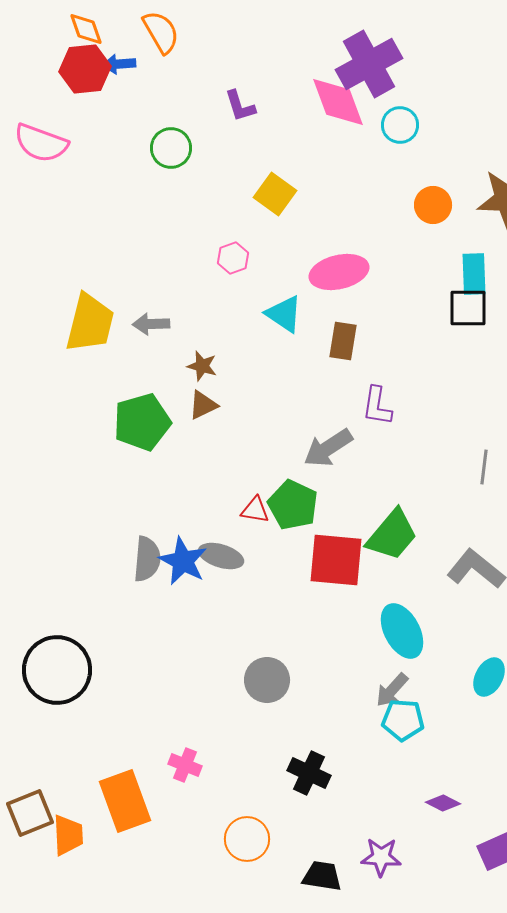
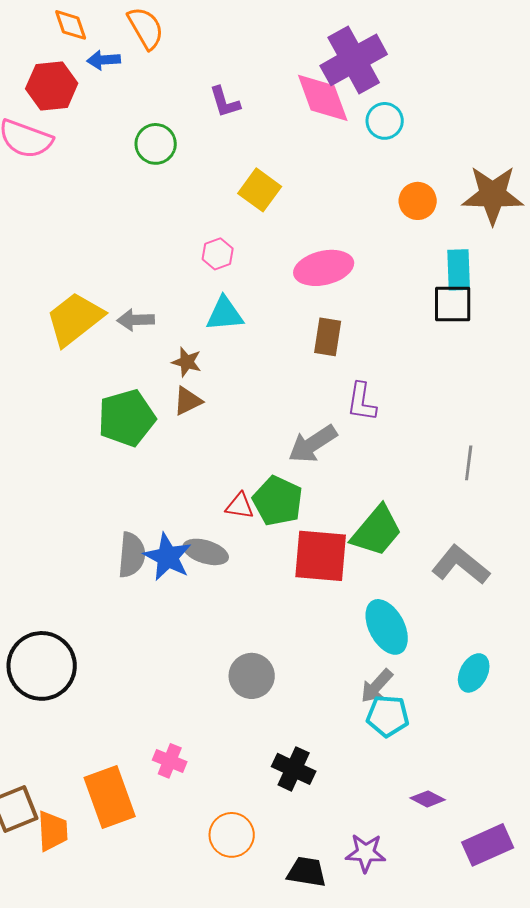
red hexagon: (85, 69) -> (52, 86), moved
cyan triangle: (284, 314) -> (225, 314), moved, turned -39
yellow trapezoid: (90, 323) -> (75, 319), turned -142

